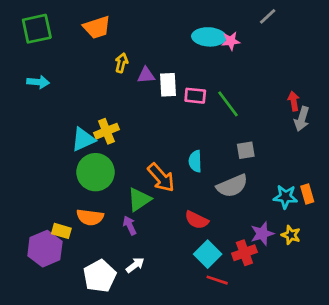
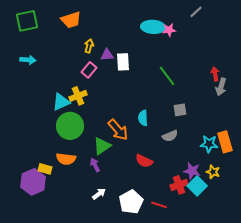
pink rectangle: (195, 96) -> (89, 70), moved, turned -56
gray semicircle: (232, 186) -> (170, 136), size x0.7
orange rectangle: (307, 194) -> (225, 142), size x1.5
purple star: (262, 234) -> (192, 171), turned 30
cyan square: (208, 254) -> (197, 186), moved
white pentagon: (100, 276) -> (131, 202), moved

